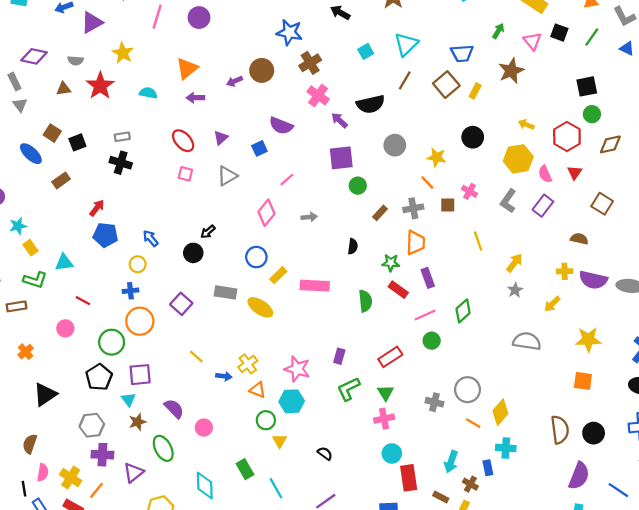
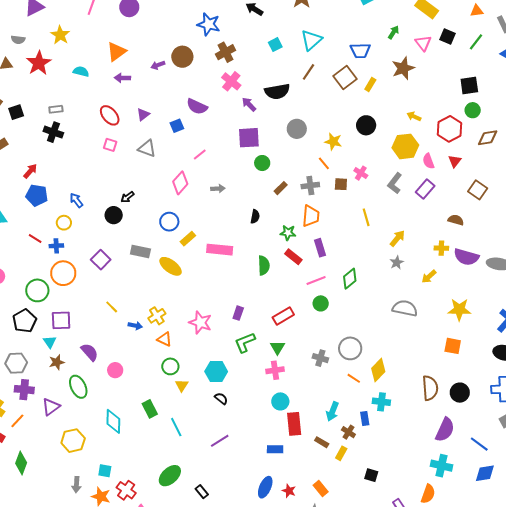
gray triangle: (227, 176) -> (147, 148), turned 48
red line: (83, 301) -> (35, 239), moved
cyan hexagon: (292, 401) -> (216, 371), moved

